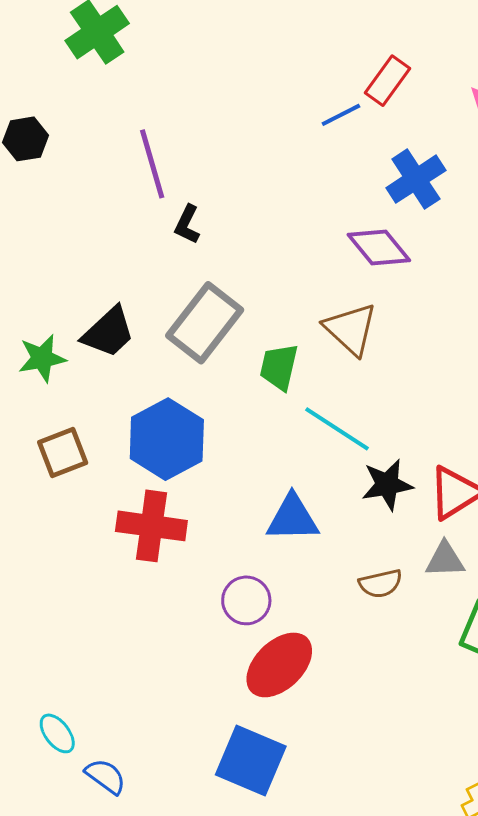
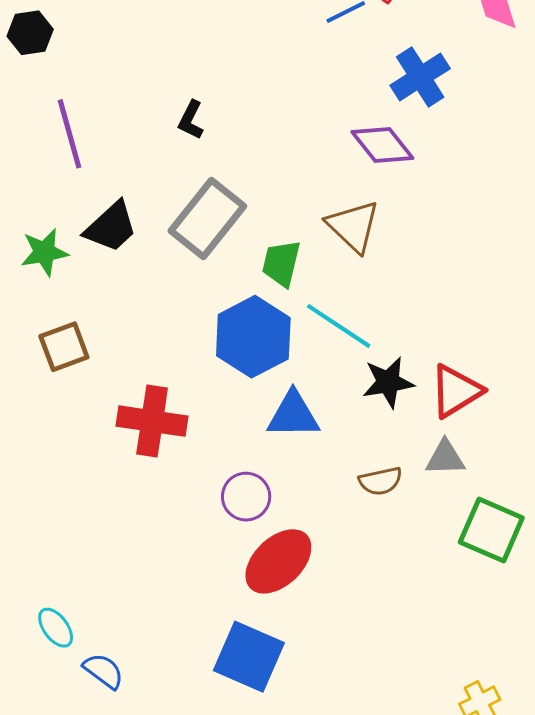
purple line: (152, 164) -> (70, 134), moved
blue hexagon: (167, 439) -> (253, 337), moved

